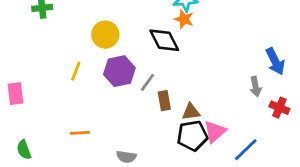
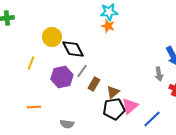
black diamond: (164, 40) -> (73, 49), moved
purple hexagon: (119, 71) -> (62, 77), moved
brown rectangle: (164, 101) -> (94, 84), turned 40
brown triangle: (191, 112) -> (113, 92), turned -32

